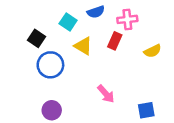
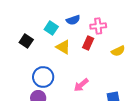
blue circle: (50, 65) -> (43, 77), moved
pink arrow: (106, 94) -> (81, 85), turned 91

